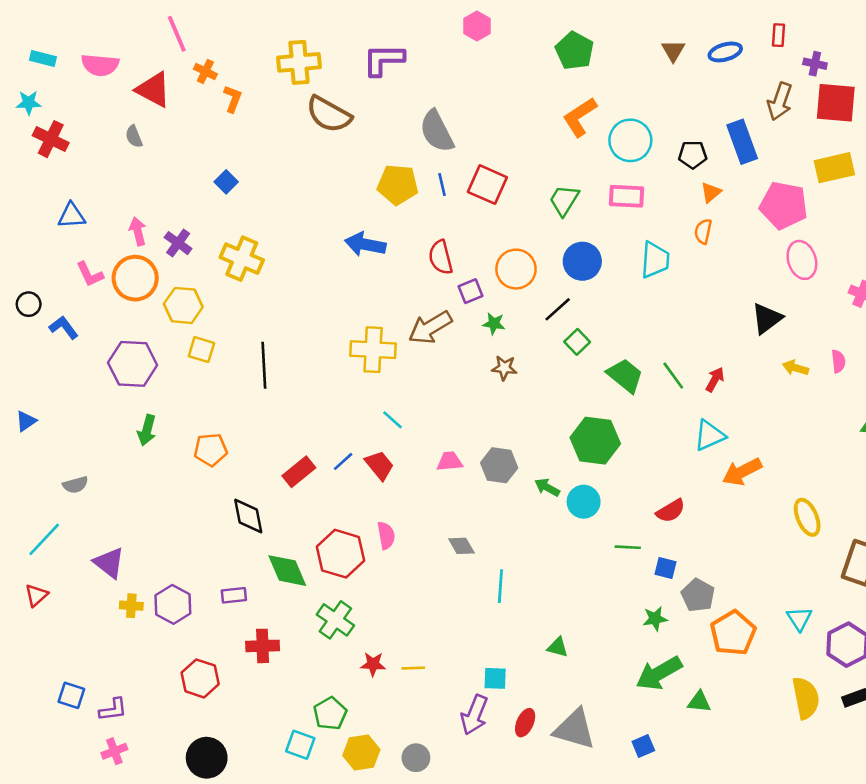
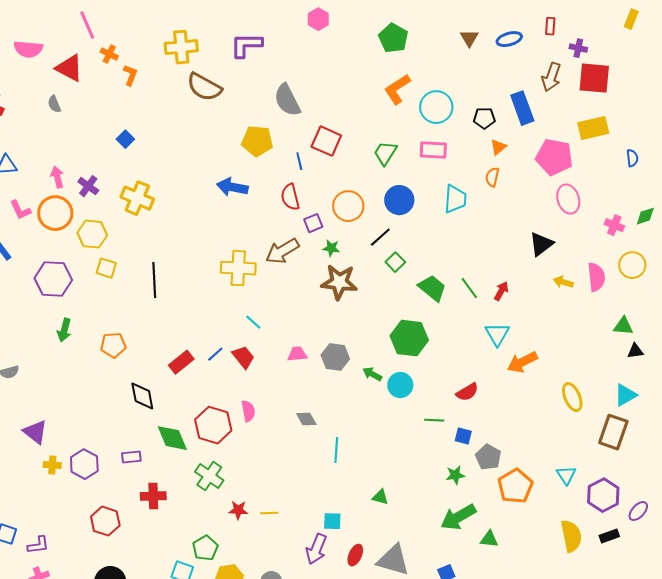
blue line: (442, 185) -> (299, 161), moved
pink semicircle: (838, 361) -> (596, 277), size x1.6
brown star: (504, 368) -> (339, 282), size x1.8
cyan triangle: (710, 435) -> (497, 334), turned -36

